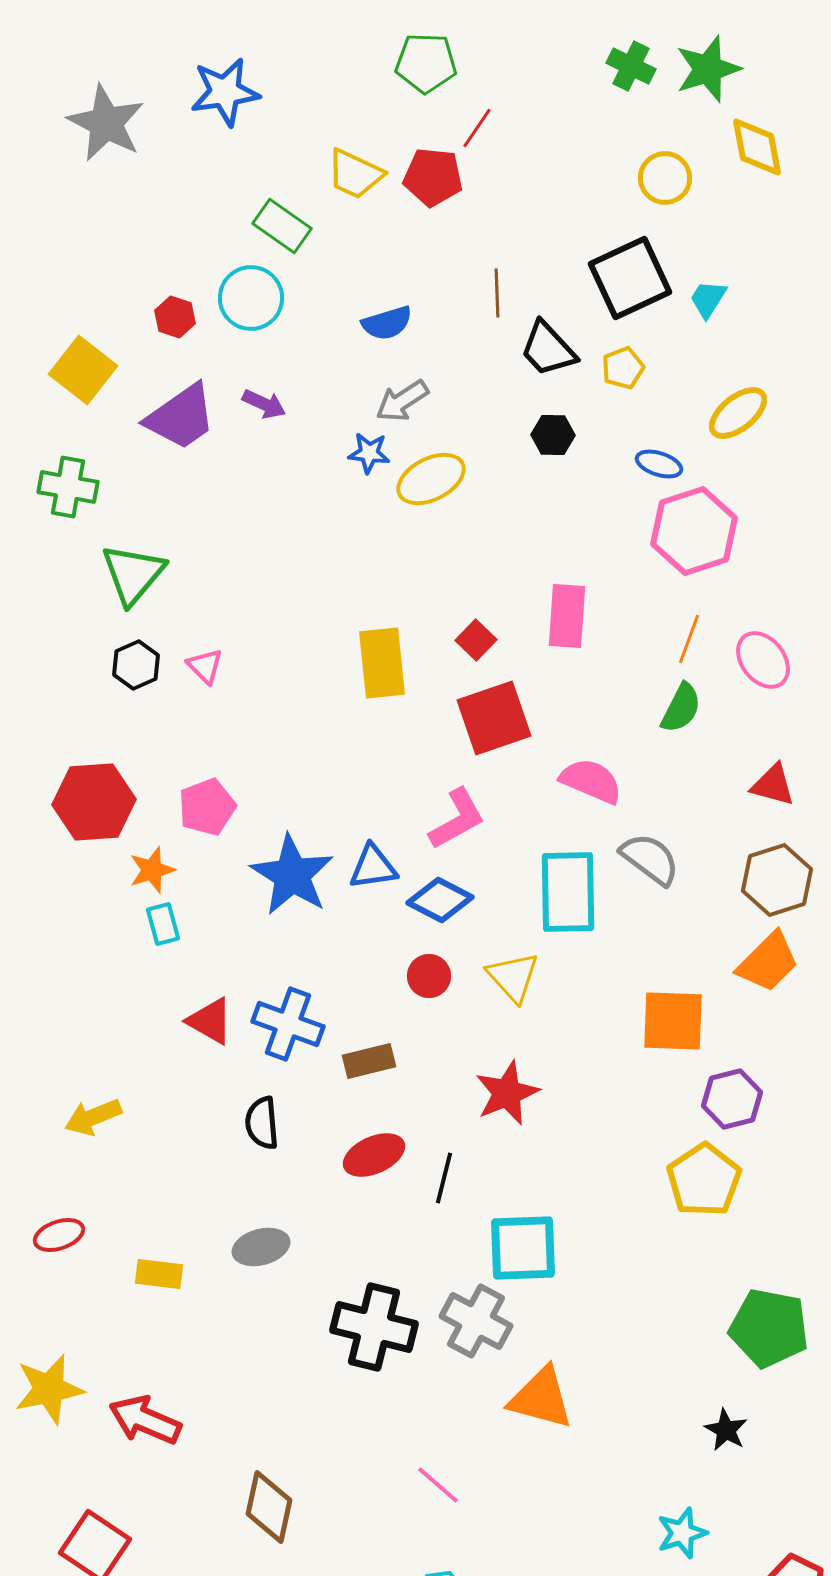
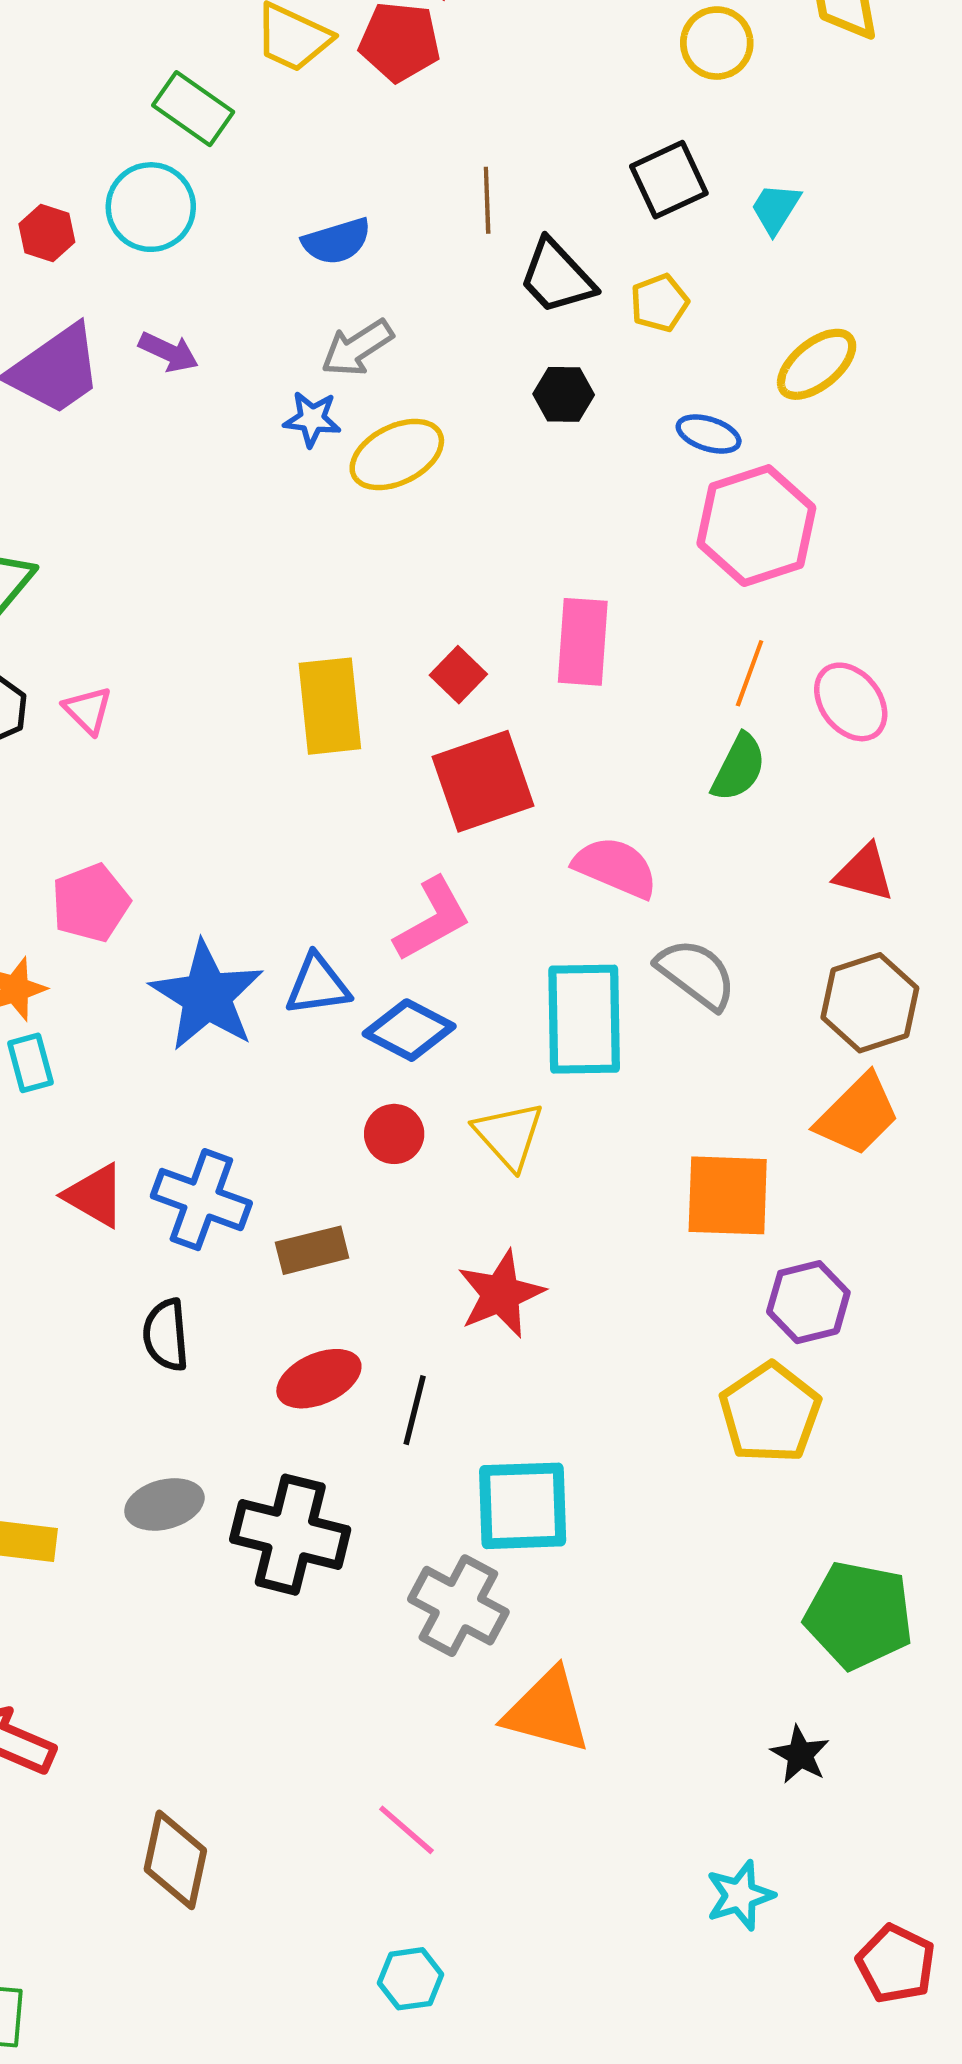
black square: (630, 278) -> (669, 180), size x0.7
black cross: (374, 1327) -> (290, 1535), moved

